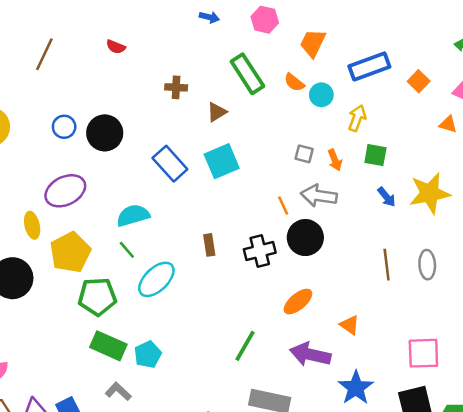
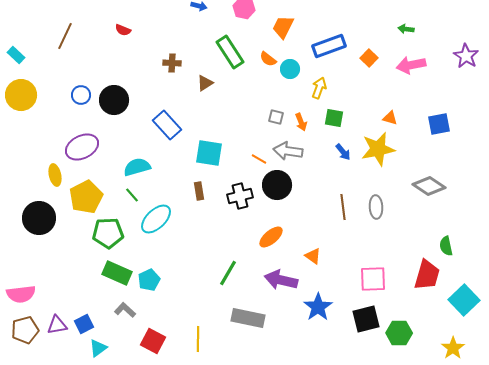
orange triangle: (448, 124) -> (390, 118), moved
cyan square: (222, 161) -> (209, 153), moved, turned 32
orange line: (283, 206) -> (259, 159), turned -35

